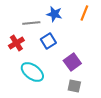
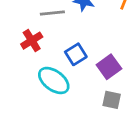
blue square: (48, 41) -> (76, 54), moved

